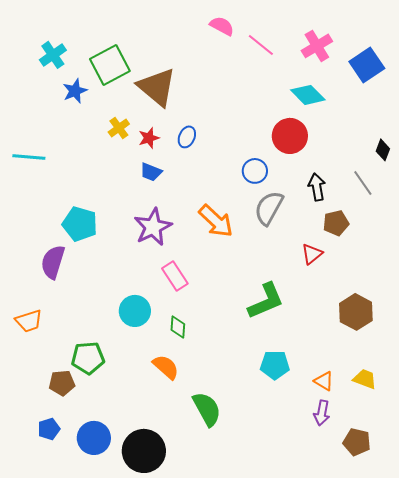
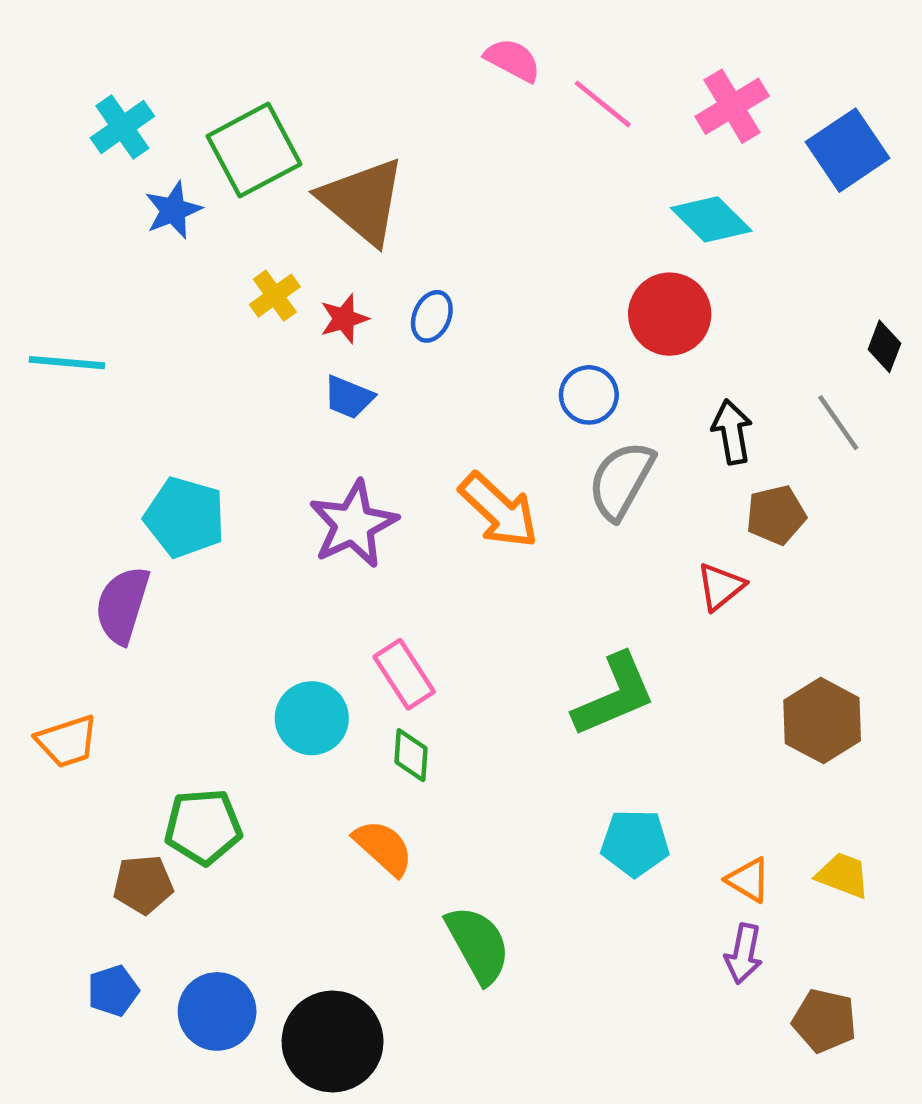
pink rectangle: (175, 276) -> (404, 674), moved

